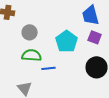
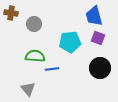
gray circle: (30, 32) -> (34, 24), moved
cyan pentagon: (67, 41) -> (70, 42), turned 30

